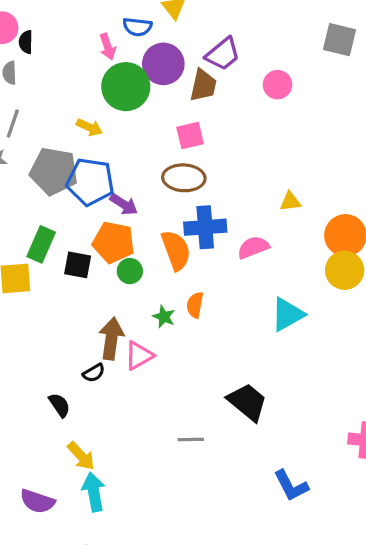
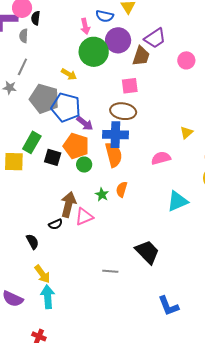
yellow triangle: (290, 202) -> (186, 133), turned -40
blue cross: (205, 227) -> (115, 135), moved

